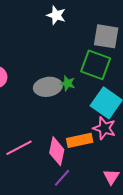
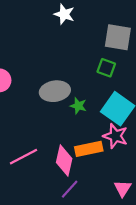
green square: (96, 65) -> (106, 68), size x0.6
green star: (68, 83) -> (78, 106), moved

